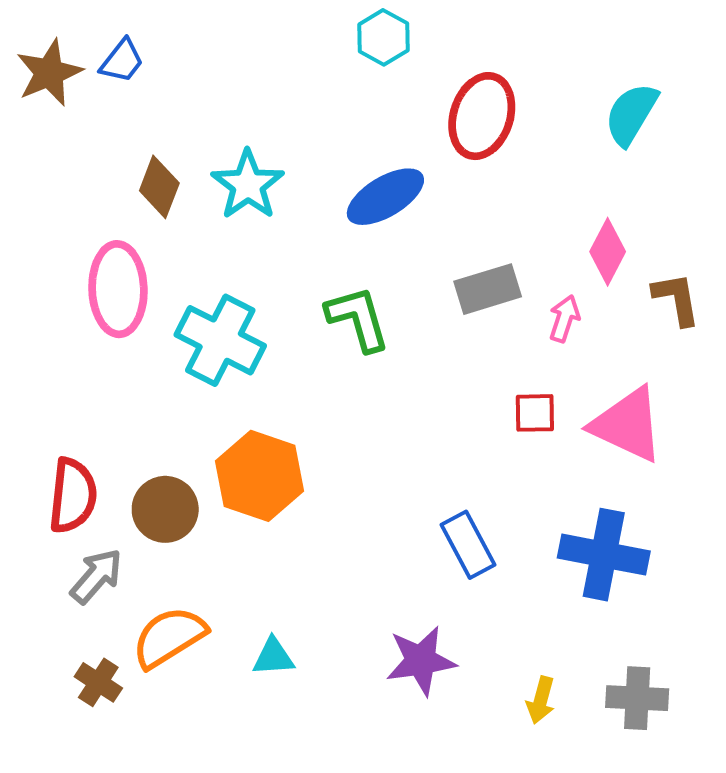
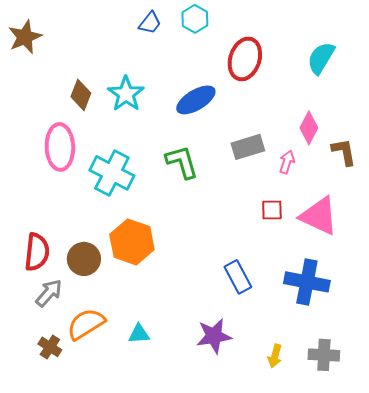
blue trapezoid: (122, 61) -> (150, 23), moved

